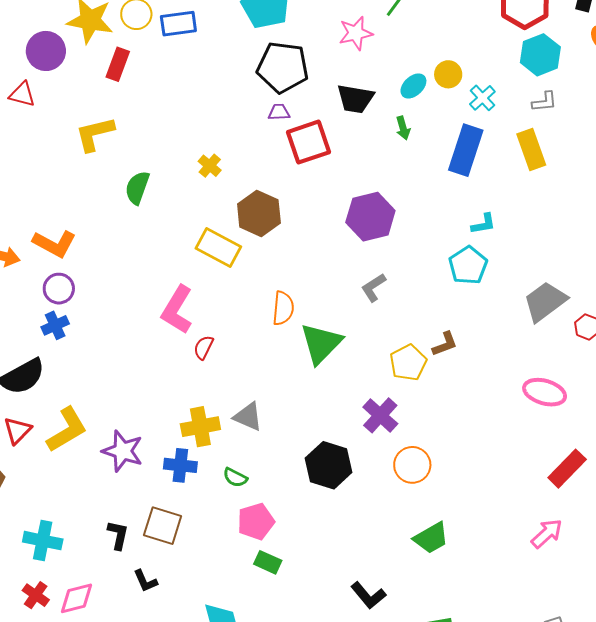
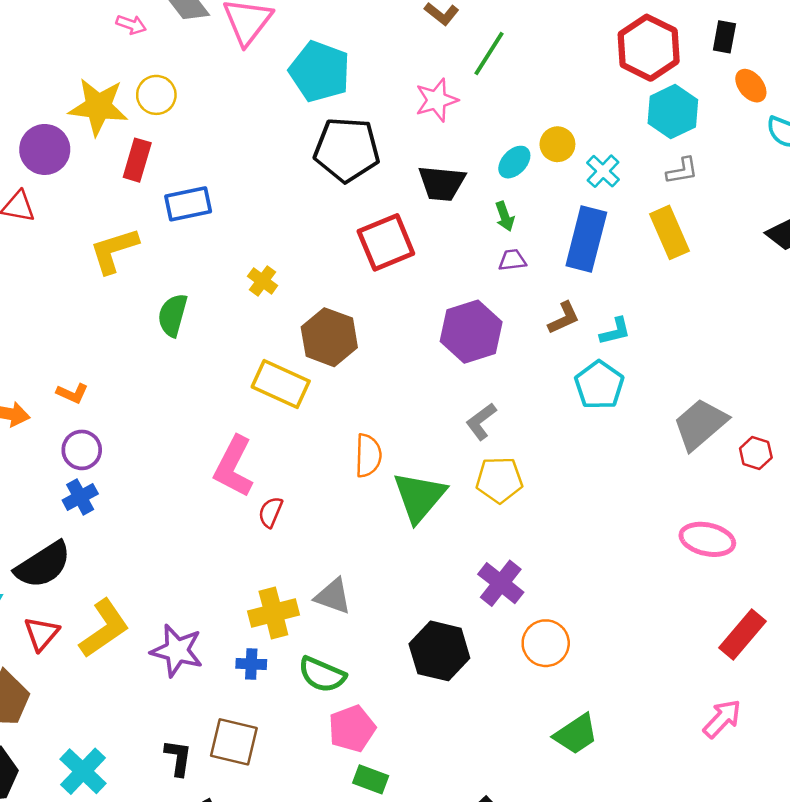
blue rectangle: (178, 24) -> (188, 204), moved
purple trapezoid: (279, 112) -> (512, 260), moved
orange L-shape: (54, 244) -> (72, 393), size x0.6
brown L-shape: (445, 344) -> (564, 318), moved
yellow pentagon: (408, 363) -> (499, 480), moved, turned 30
blue cross: (180, 465) -> (251, 664), size x0.7
green semicircle: (235, 478) -> (322, 675), size x1.5
cyan cross: (43, 541) -> (83, 771), turned 36

